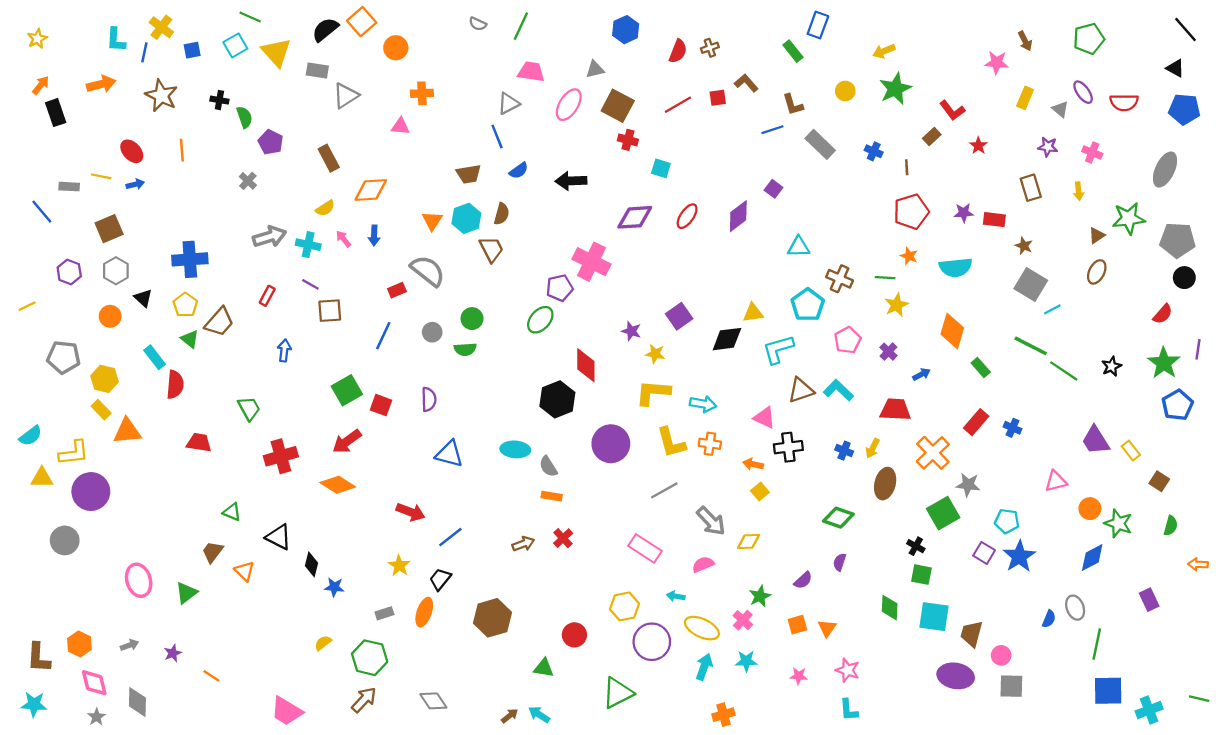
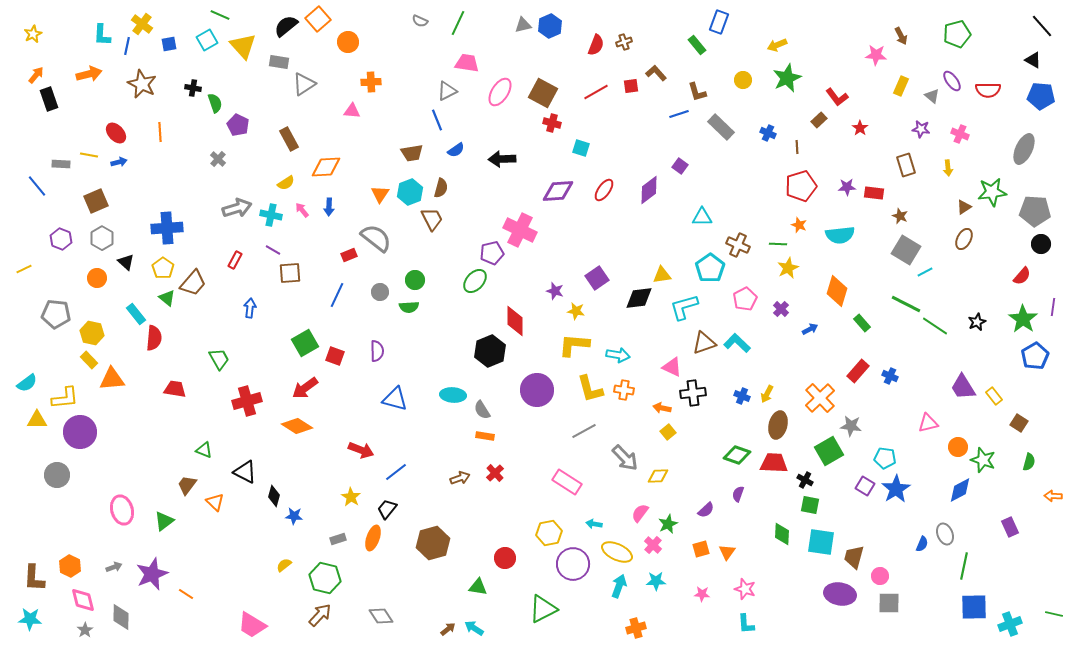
gray triangle: (595, 69) -> (523, 25), moved
red trapezoid: (895, 410) -> (774, 463), moved
pink semicircle: (703, 564) -> (640, 513), moved, turned -30
purple star: (173, 653) -> (152, 574), size x2.0

